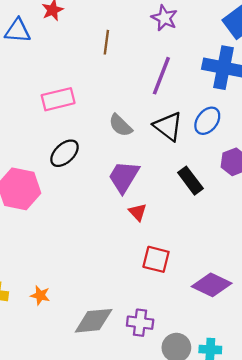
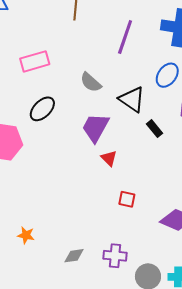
black triangle: (168, 126) -> (132, 99), moved
black rectangle: (190, 181) -> (154, 129), size x0.7
red square: (156, 259) -> (127, 199), size x0.7
gray diamond: (94, 321) -> (74, 256), size x0.6

